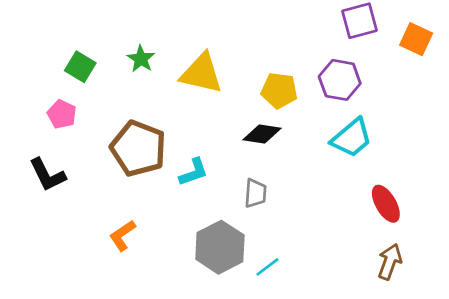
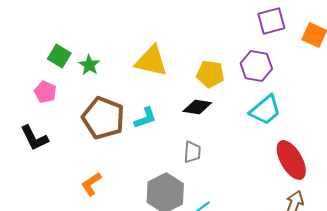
green star: (141, 59) -> (89, 65), moved
cyan L-shape: (194, 172) -> (145, 118), moved
red ellipse: (386, 204) -> (291, 160), size x1.4

